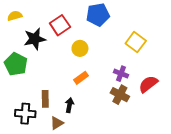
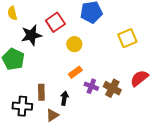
yellow semicircle: (15, 16) -> (12, 13), turned -88
yellow square: (136, 42) -> (127, 38), turned 30
purple cross: (121, 74) -> (91, 86), moved

